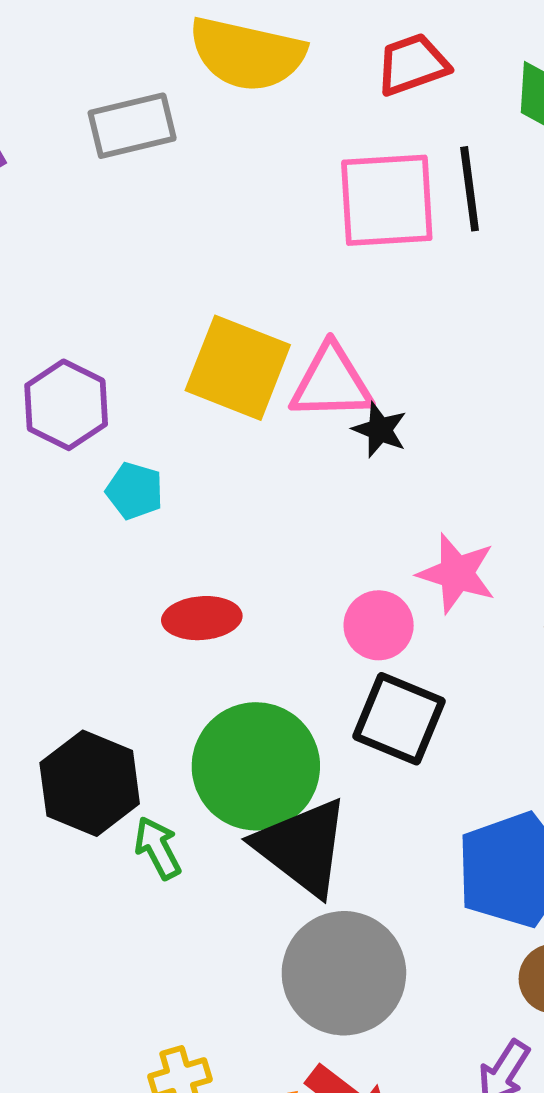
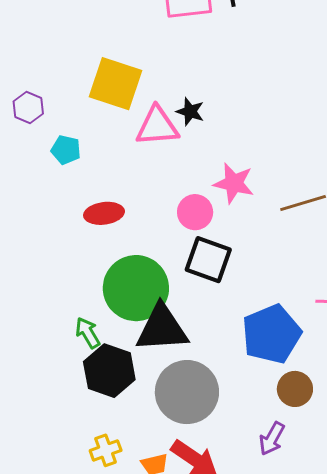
pink triangle: (331, 382) -> (157, 126), moved
purple hexagon: (66, 405) -> (28, 107), size x0.7
black hexagon: (90, 783) -> (109, 371), moved
black triangle: (302, 847) -> (162, 328), turned -38

